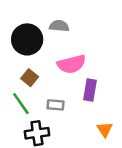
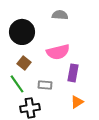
gray semicircle: (59, 26) -> (60, 15), moved
orange triangle: (105, 129) -> (77, 102), moved, turned 32

